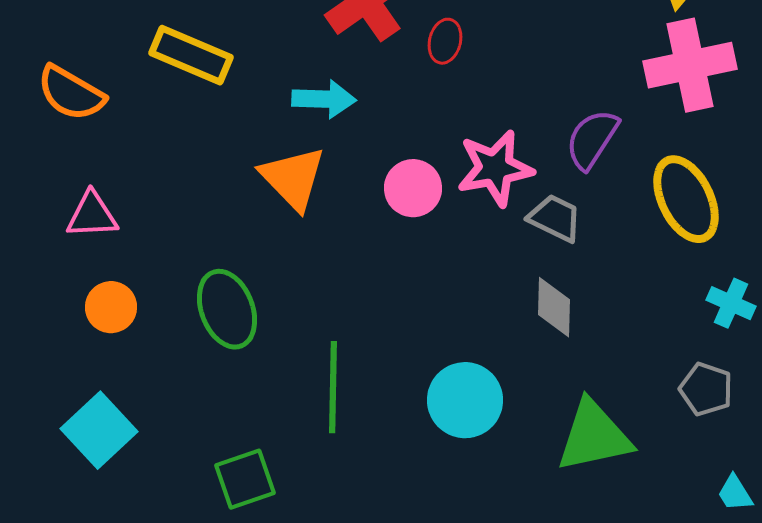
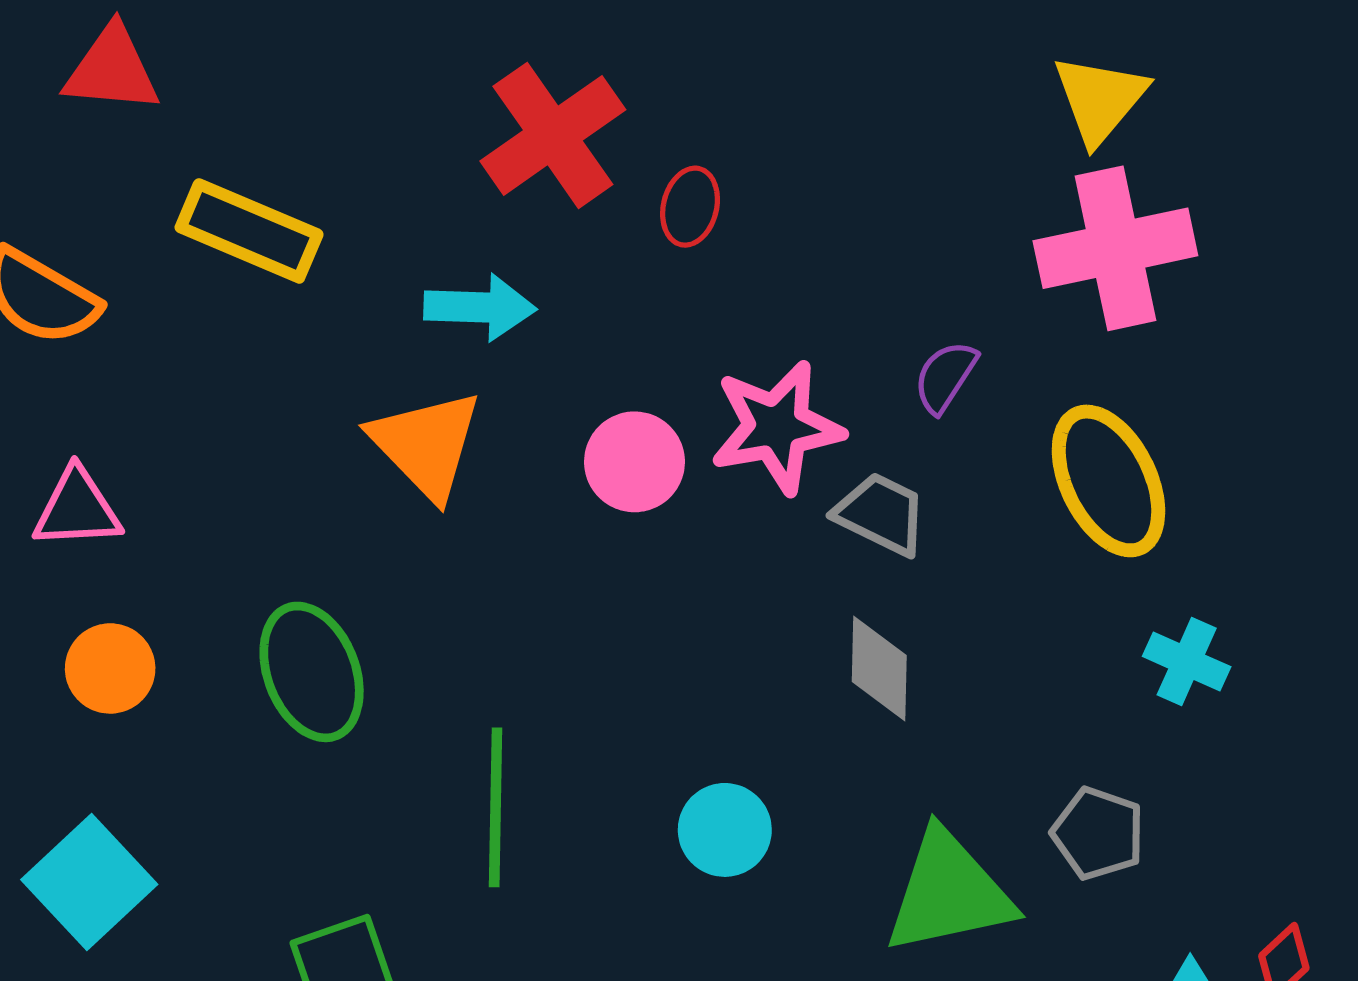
purple semicircle: (592, 139) -> (945, 377), size x0.7
gray pentagon: (706, 389) -> (1098, 833), moved
cyan circle: (465, 400) -> (725, 830), size x0.7

